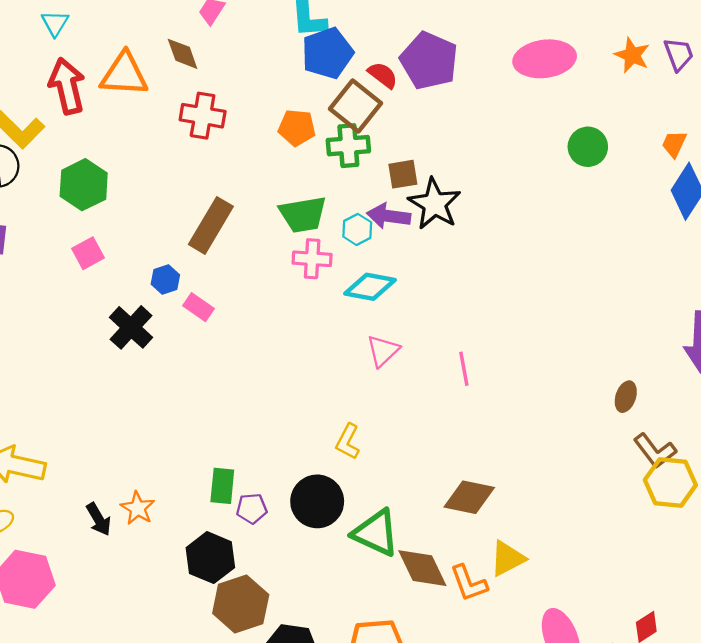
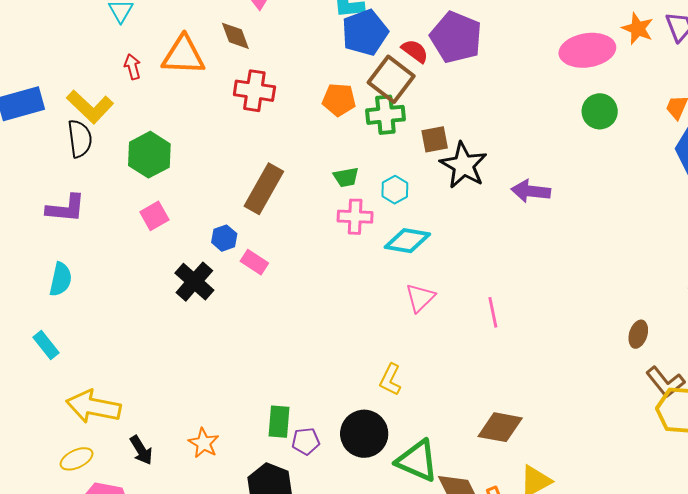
pink ellipse: (545, 59) -> (587, 50), moved
red arrow: (67, 86) -> (132, 67), size x0.5
green trapezoid: (303, 214) -> (346, 177), size x0.6
purple arrow: (389, 216) -> (531, 191), moved
black arrow: (99, 519) -> (141, 450), moved

